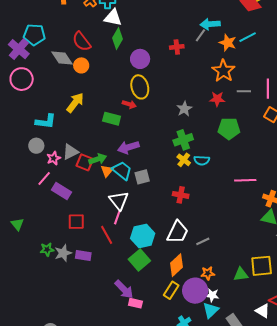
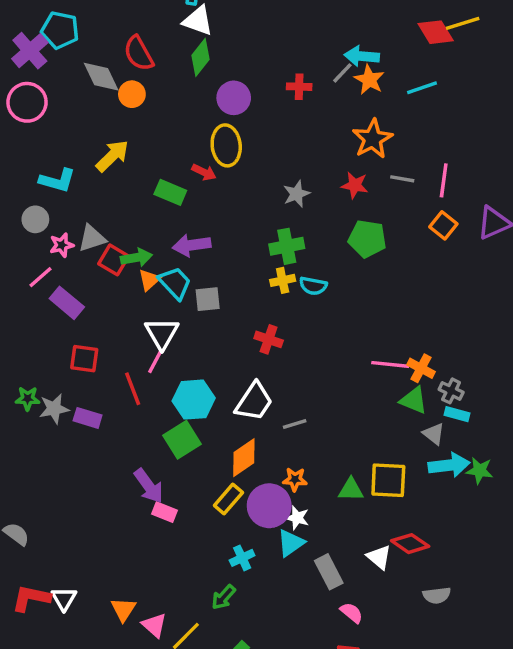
orange star: (228, 43) -> (369, 80), moved
yellow cross: (184, 160) -> (283, 280), turned 32
pink line: (245, 180) -> (390, 364), moved

